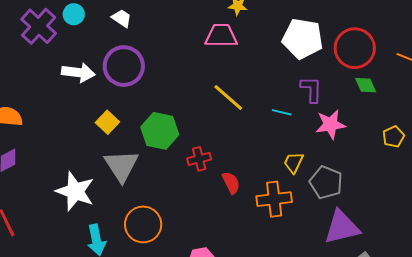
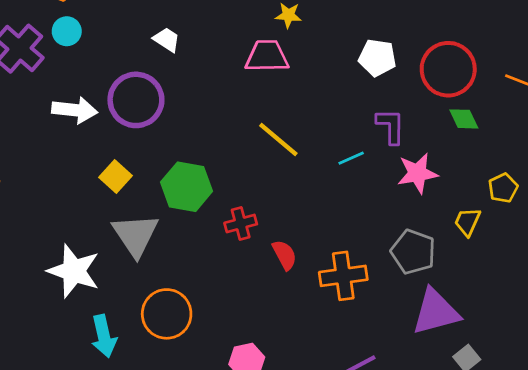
white trapezoid: (122, 18) -> (167, 40), moved
white pentagon: (303, 39) -> (377, 58), size x0.7
cyan line: (282, 112) -> (351, 158), turned -36
yellow trapezoid: (294, 163) -> (467, 222), moved

